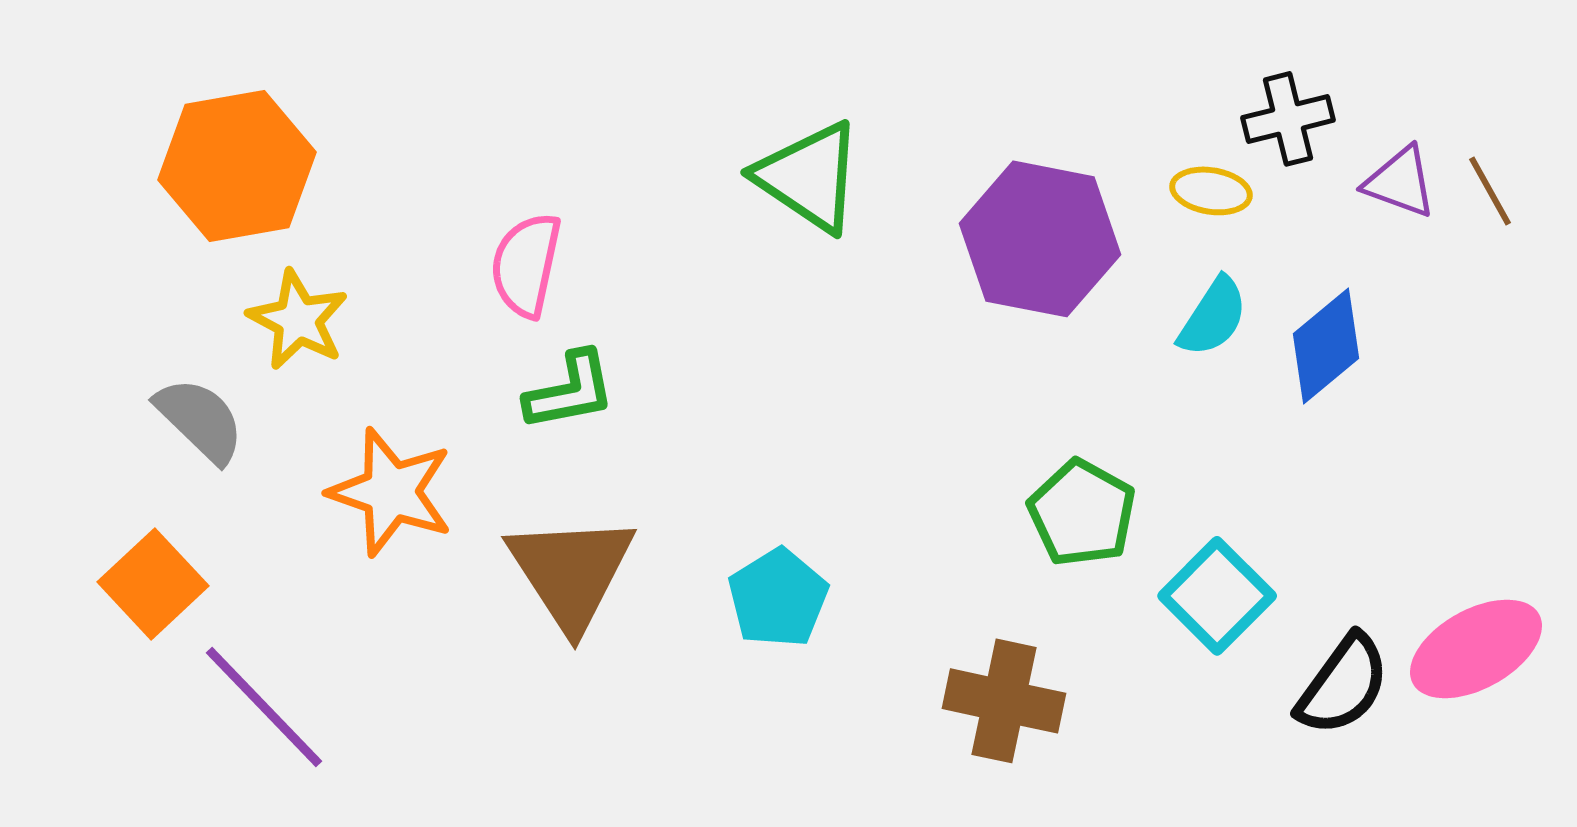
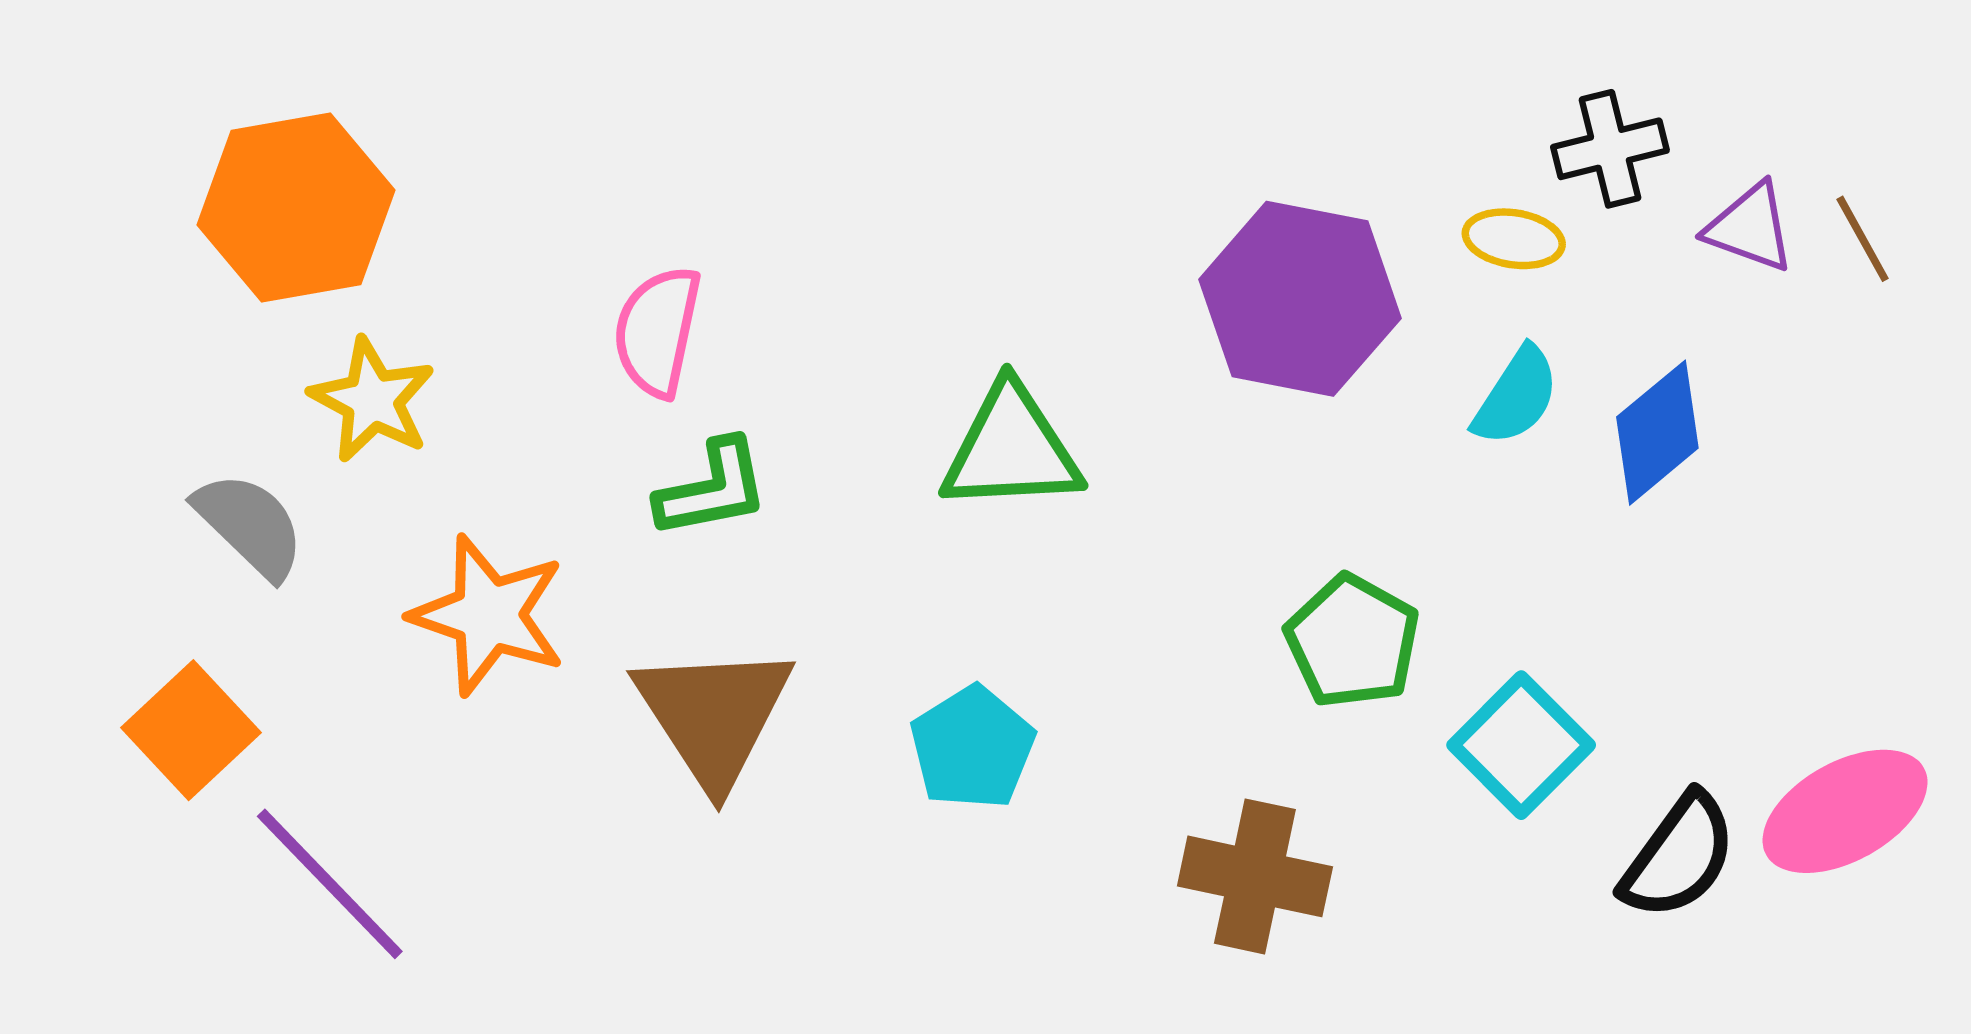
green triangle: (809, 177) -> (1011, 449), moved, turned -37

